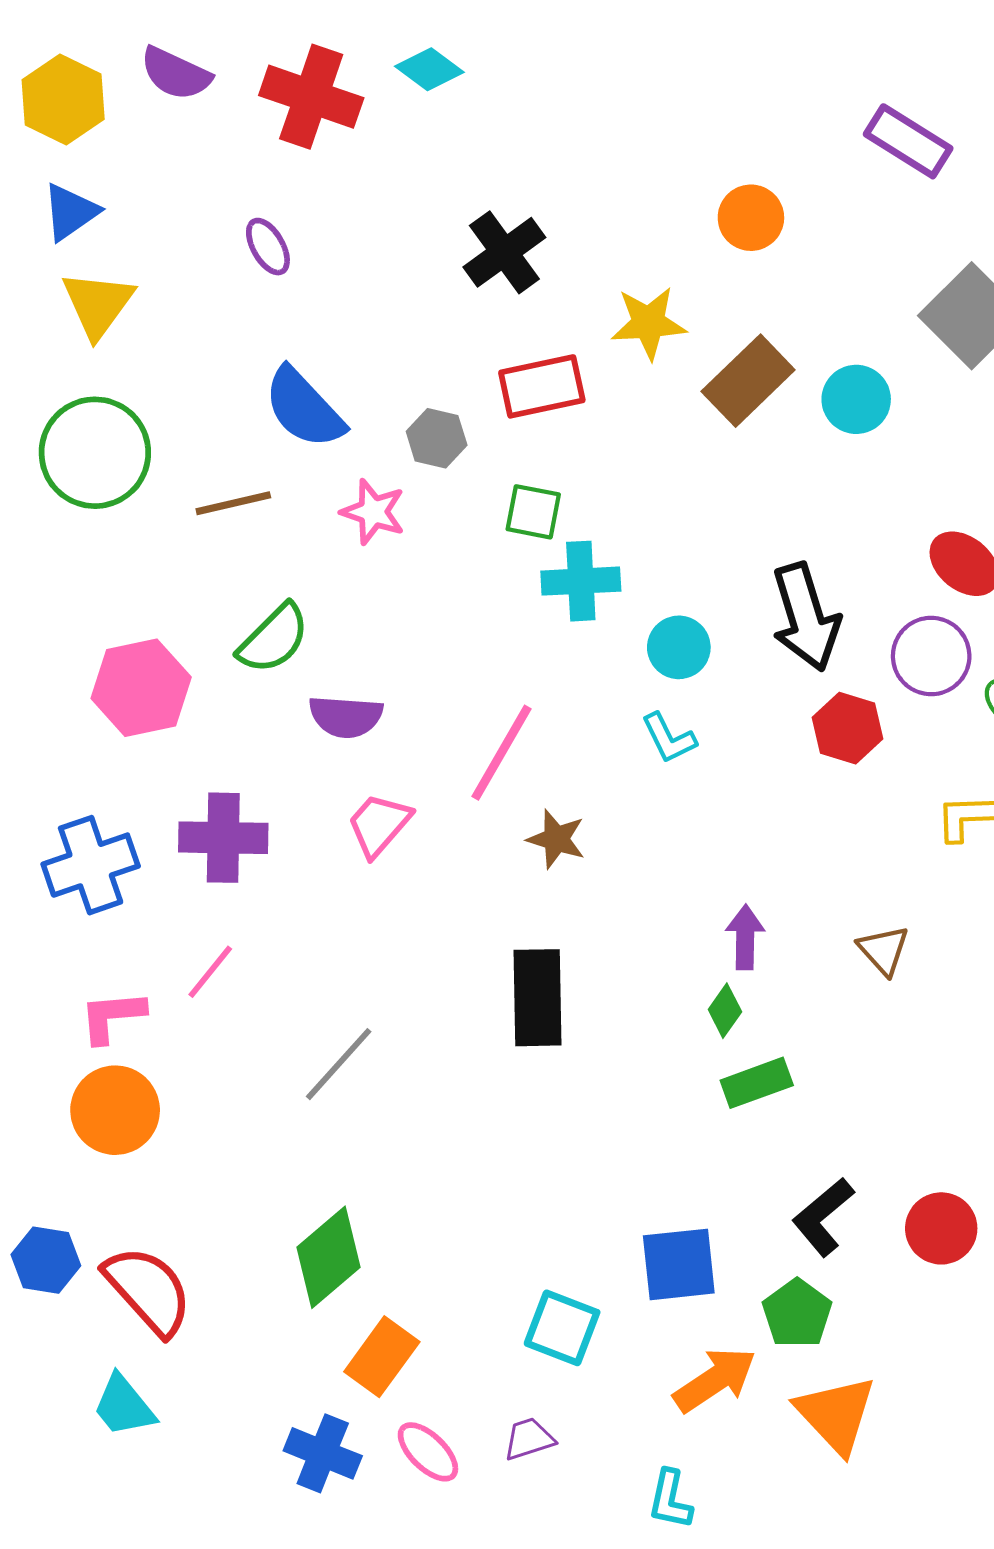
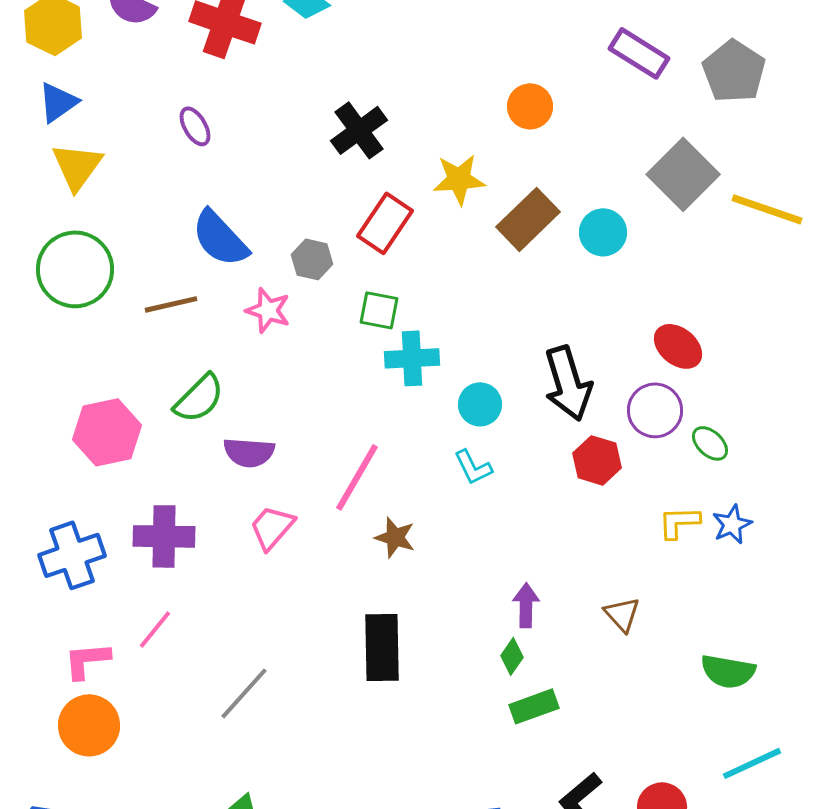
red rectangle: (542, 386) -> (385, 223), turned -44

